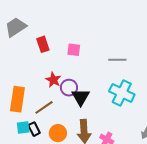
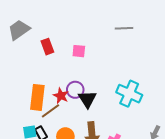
gray line: (117, 60) -> (124, 28), moved
red star: (53, 80) -> (61, 96), moved
orange rectangle: (17, 99) -> (37, 97), moved

